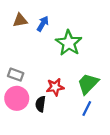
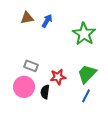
green star: (69, 43) -> (84, 34), moved
gray rectangle: (16, 75) -> (31, 66), moved

